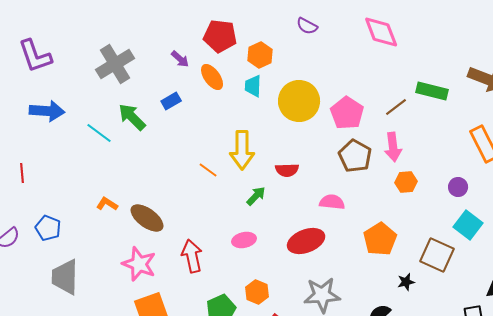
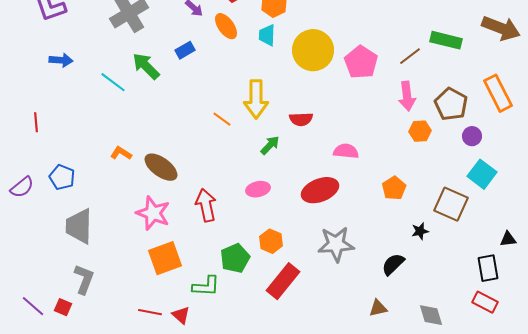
blue arrow: (47, 111) -> (61, 60), size x0.7
brown pentagon: (355, 156) -> (451, 104), moved
orange pentagon: (380, 239) -> (394, 188), size x0.7

